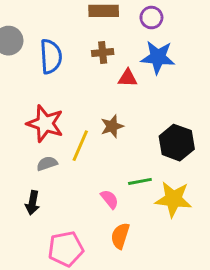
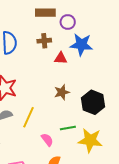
purple circle: (151, 18) -> (68, 22), moved
brown star: (112, 126) -> (62, 92), moved
yellow line: (80, 146) -> (29, 117), moved

